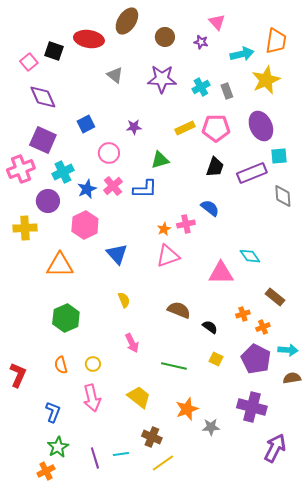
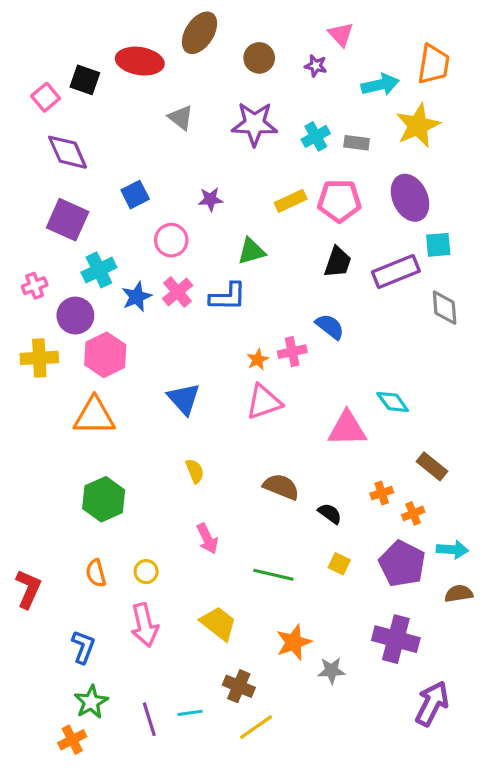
gray rectangle: (227, 91) -> (357, 143), turned -63
pink cross: (21, 169) -> (35, 286), moved, size x0.6
pink hexagon: (85, 225) -> (105, 355), moved

